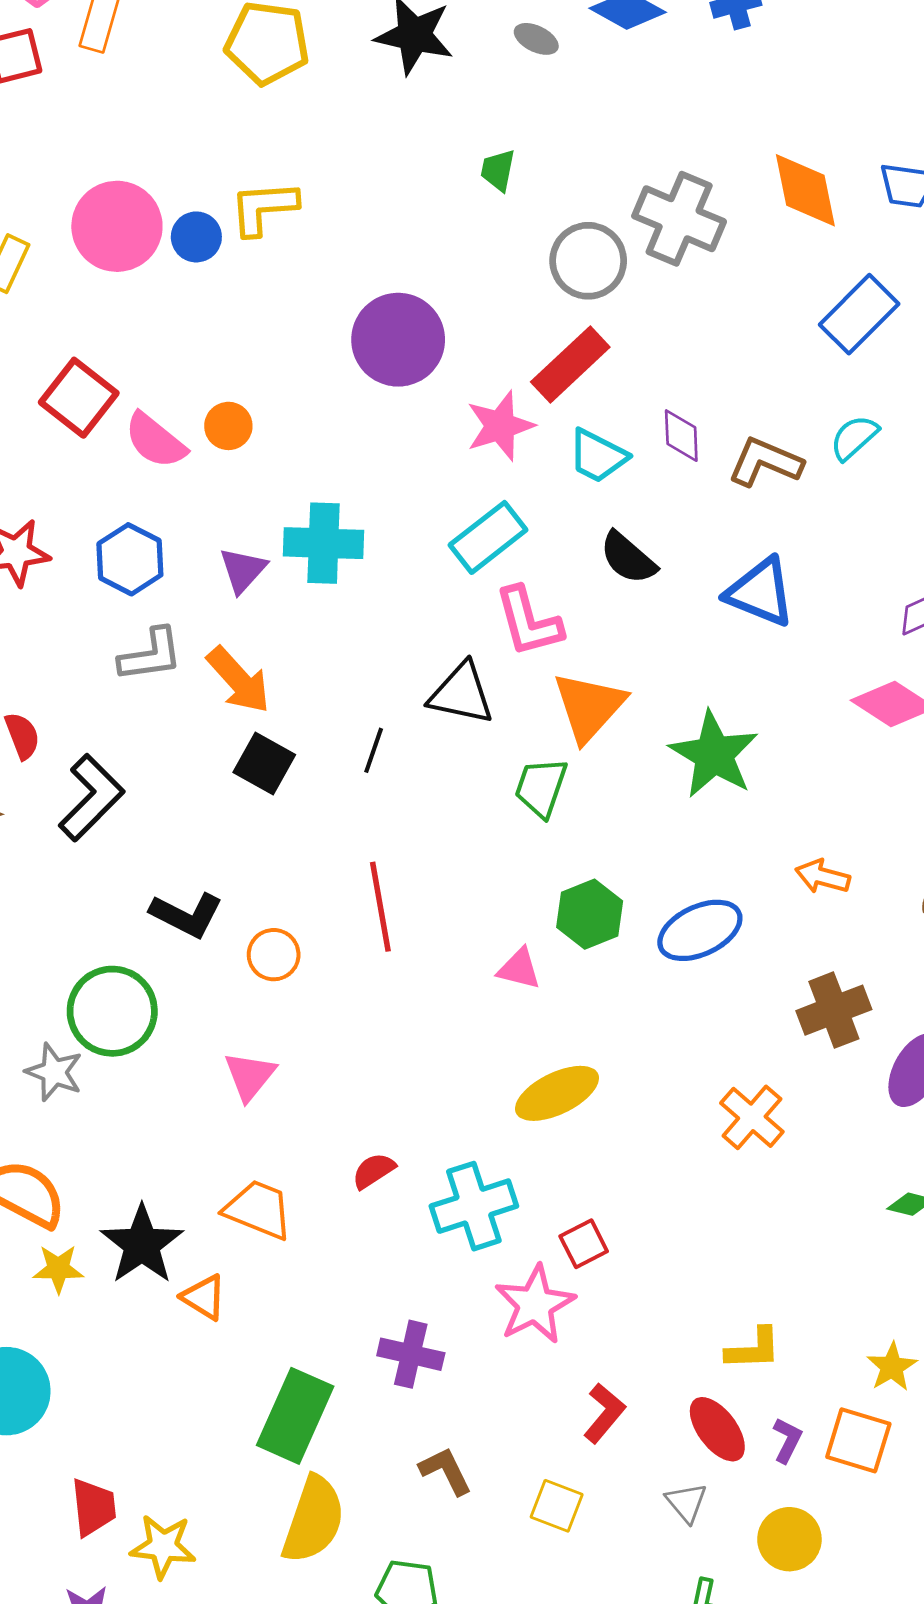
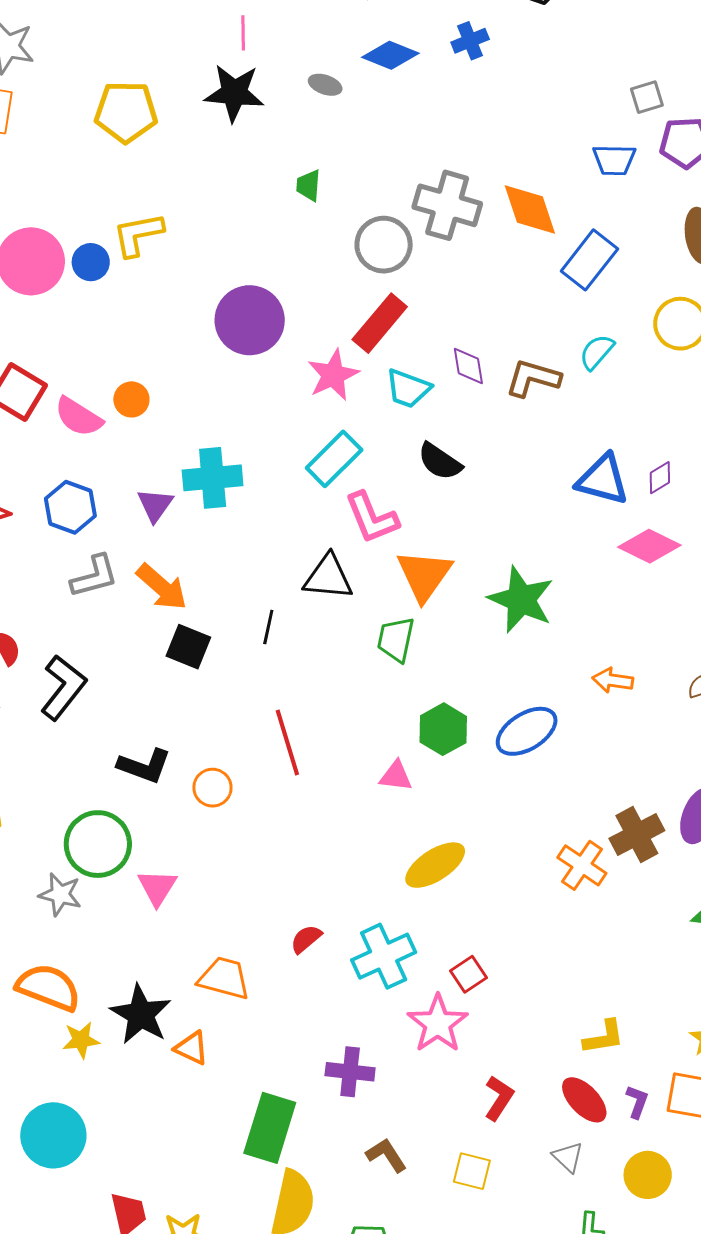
orange diamond: (805, 190) -> (530, 210), moved
blue triangle: (760, 592) -> (603, 480), moved
brown cross: (834, 1010) -> (637, 835), moved
pink triangle: (250, 1076) -> (157, 887), moved

